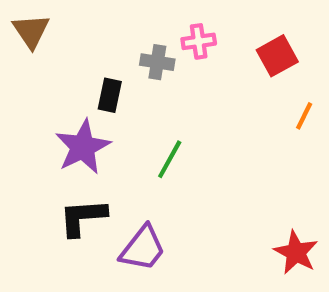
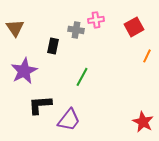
brown triangle: (31, 31) -> (15, 28), moved
purple star: (83, 147) -> (24, 71), moved

